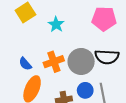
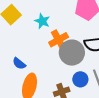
orange cross: (54, 62) -> (59, 40), moved

